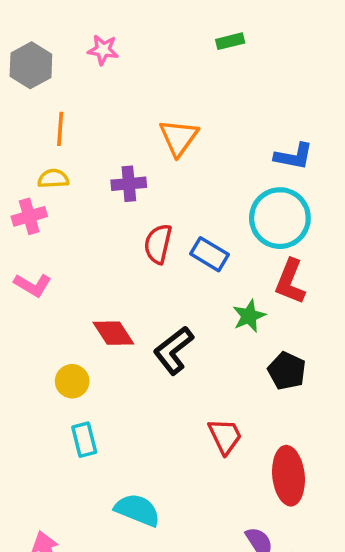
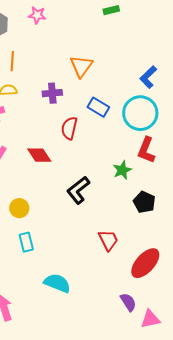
blue L-shape: (294, 156) -> (148, 77), turned 125
blue rectangle: (210, 254) -> (98, 107), moved
red diamond: (113, 333) -> (39, 155), moved
red ellipse: (289, 476) -> (145, 263), turned 48

